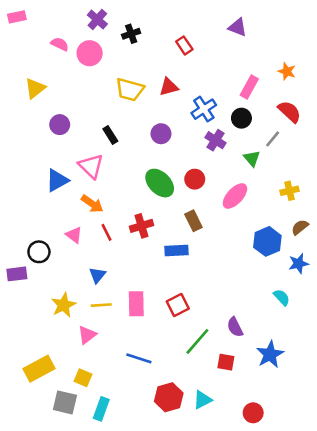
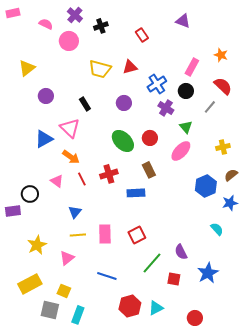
pink semicircle: (60, 44) -> (46, 24), moved
green triangle: (252, 158) -> (186, 127), moved
yellow star: (64, 305) -> (37, 245), moved

